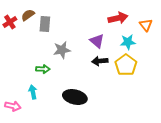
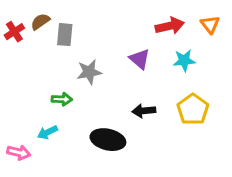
orange triangle: (146, 25) -> (210, 24), moved
black arrow: (100, 61) -> (144, 111), moved
yellow pentagon: (126, 65) -> (193, 109), moved
cyan arrow: (33, 92) -> (47, 132), turned -104

